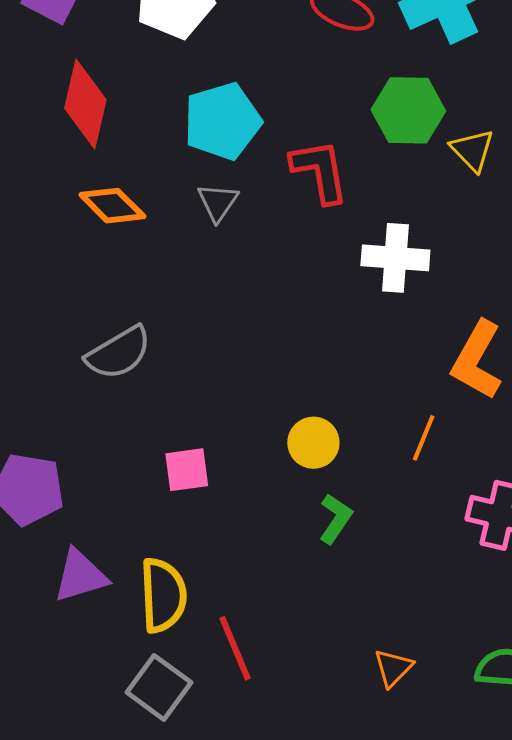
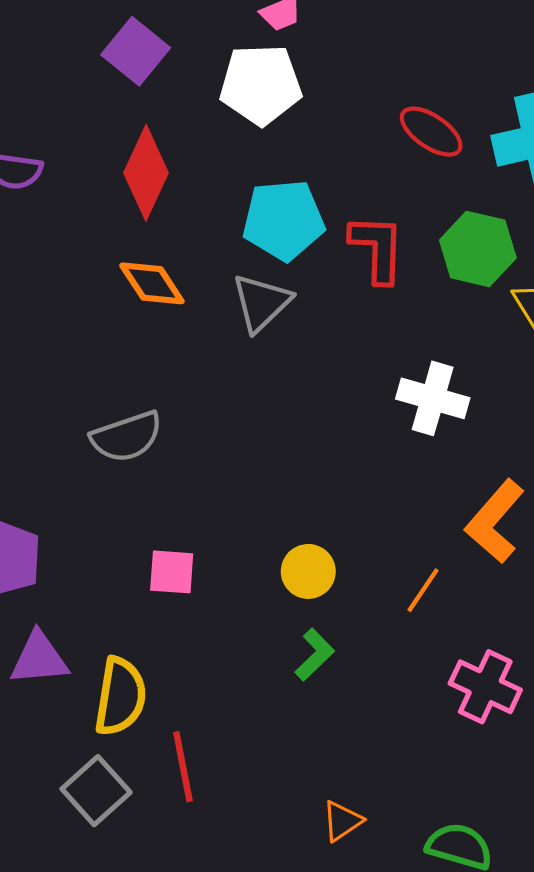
red L-shape: (320, 171) -> (377, 248), moved
gray triangle: (218, 202) -> (261, 303), size x1.4

